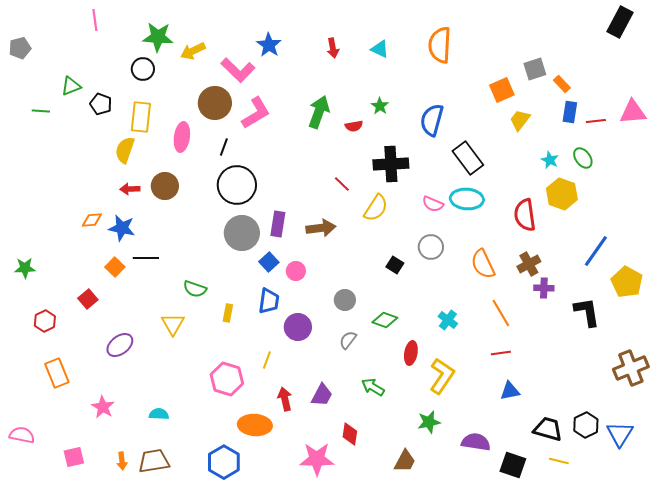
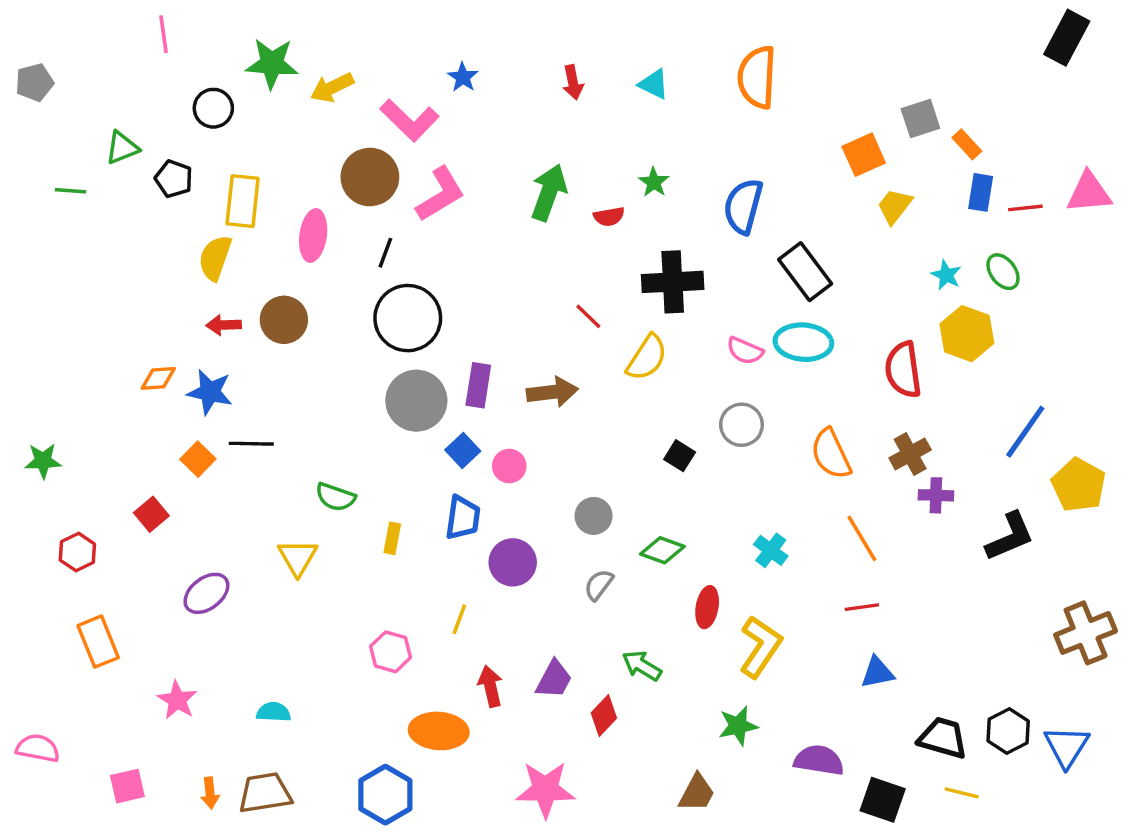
blue star: (269, 45) -> (463, 77), size x0.7
black circle: (143, 69) -> (213, 108), moved
black L-shape: (587, 312) -> (1010, 537), turned 76
pink hexagon: (227, 379) -> (391, 652), size x0.7
red diamond: (350, 434) -> (604, 715), moved, turned 35

